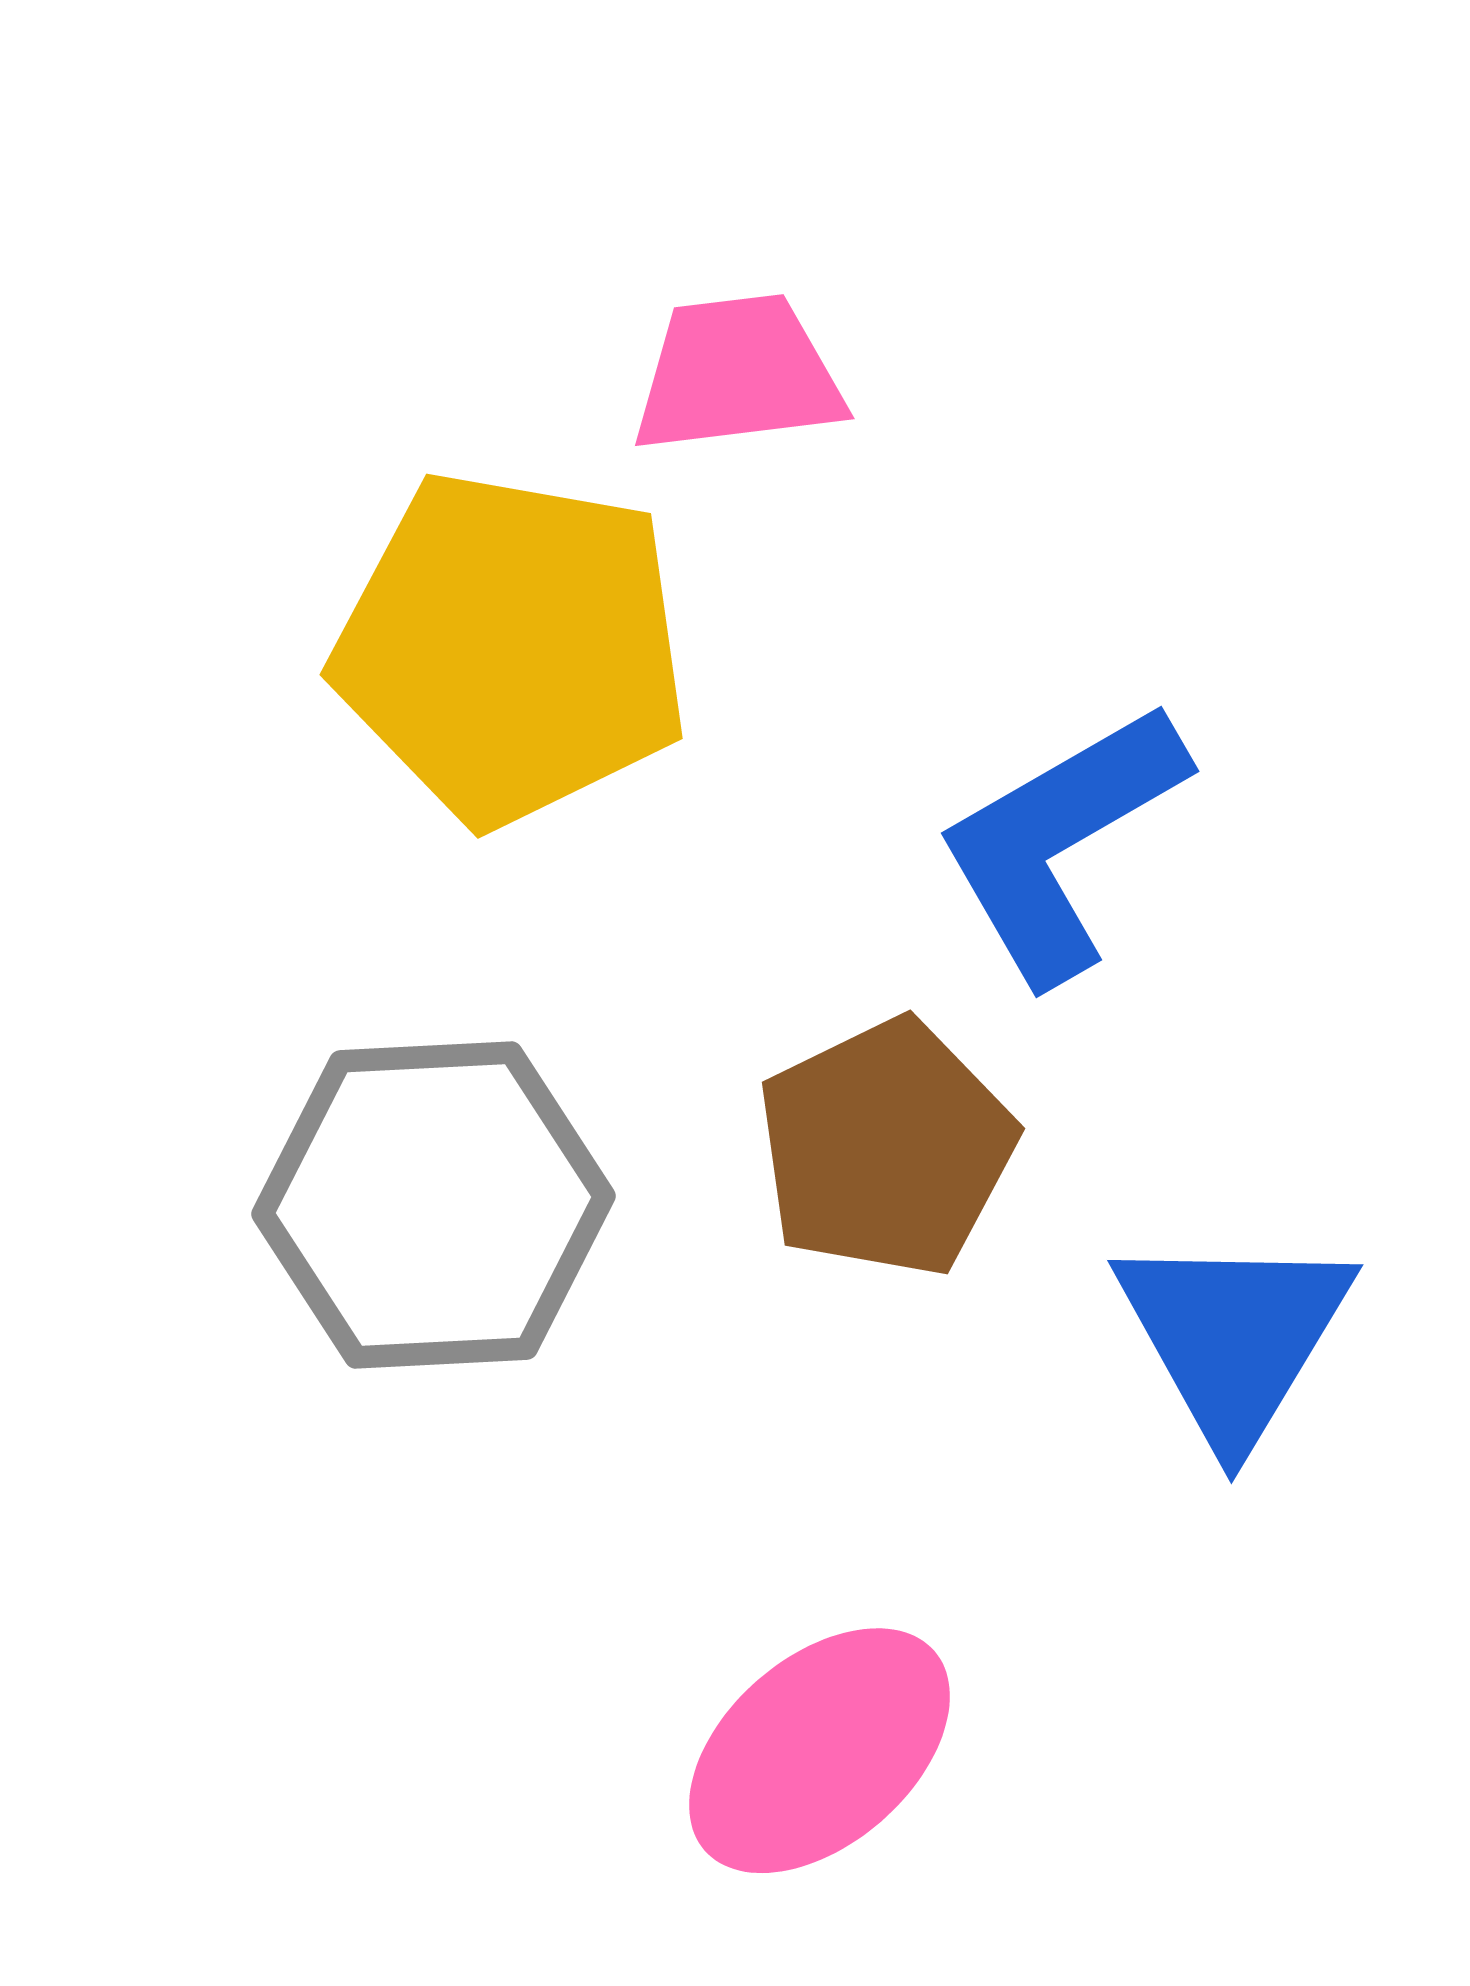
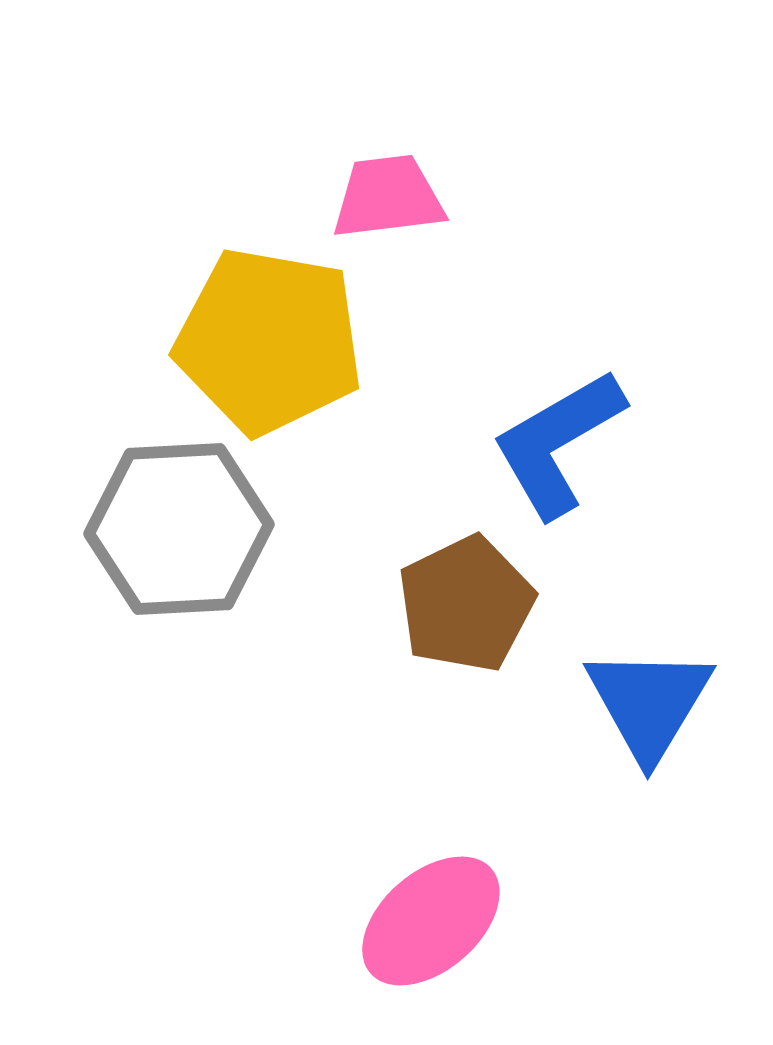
gray hexagon: (434, 1205) -> (179, 529), moved

